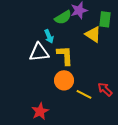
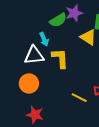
orange circle: (64, 80) -> (29, 83), moved
red star: (40, 111) -> (35, 115), turned -30

